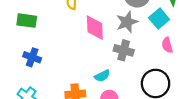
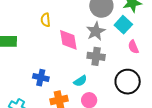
blue cross: (32, 57) -> (41, 78), moved

